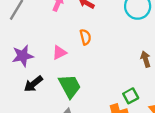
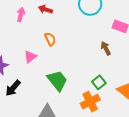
green trapezoid: (70, 86) -> (57, 81), moved

